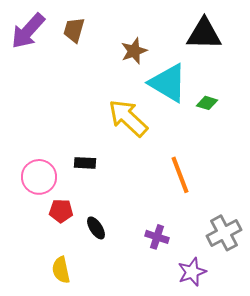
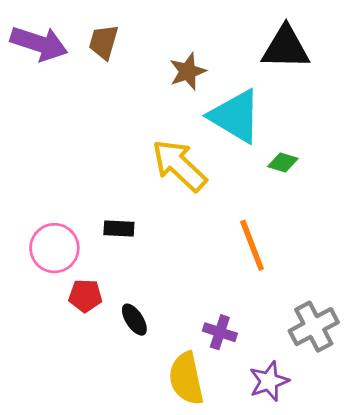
purple arrow: (28, 31) -> (39, 43), turned -114
green diamond: (207, 103) -> (283, 163), moved
yellow semicircle: (61, 270) -> (186, 378), moved, size x1.4

